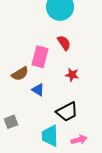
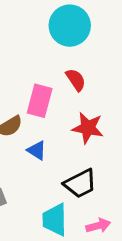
red star: (72, 75) -> (88, 128), size x1.5

